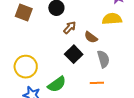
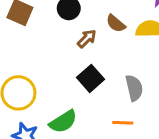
brown semicircle: (91, 37) -> (116, 23), moved

